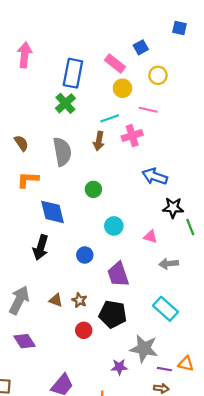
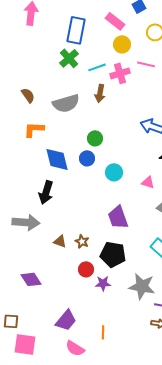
cyan line: (110, 118) -> (97, 67), moved
pink cross: (132, 136) -> (120, 73), moved
gray semicircle: (62, 152) -> (66, 103), turned 84
blue circle: (85, 255) -> (87, 158), moved
gray arrow: (19, 300) -> (26, 222), moved, turned 68
purple star: (119, 367) -> (103, 283), moved

